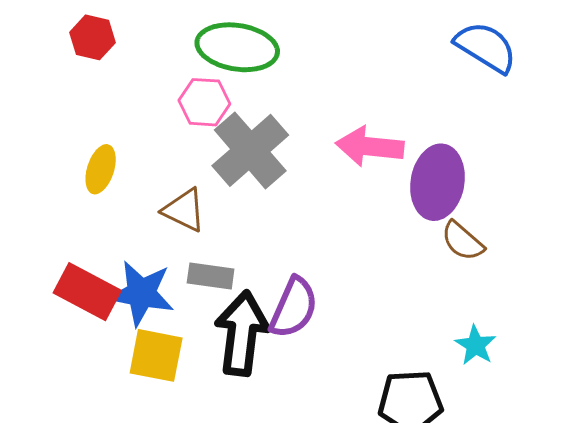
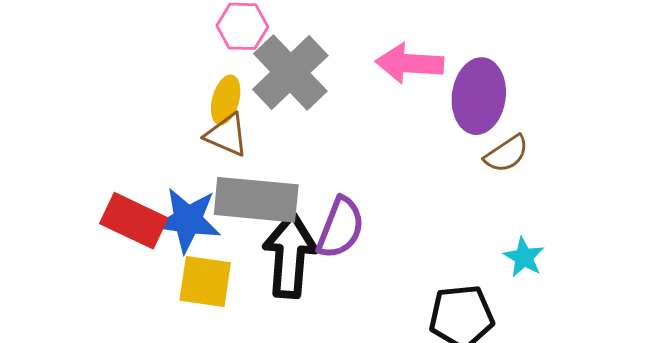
yellow ellipse: (101, 169) -> (226, 100), moved
brown semicircle: (463, 241) -> (506, 154), turned -72
gray rectangle: (211, 276) -> (256, 200), size x1.8

